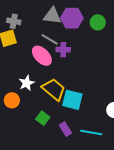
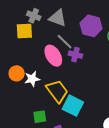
gray triangle: (52, 16) -> (58, 18), moved
orange circle: (12, 100) -> (17, 73), moved
green square: (43, 118) -> (40, 117), turned 32

